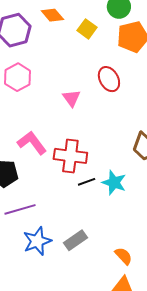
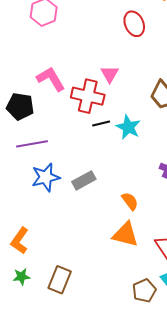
pink triangle: (71, 98) -> (110, 74), moved

